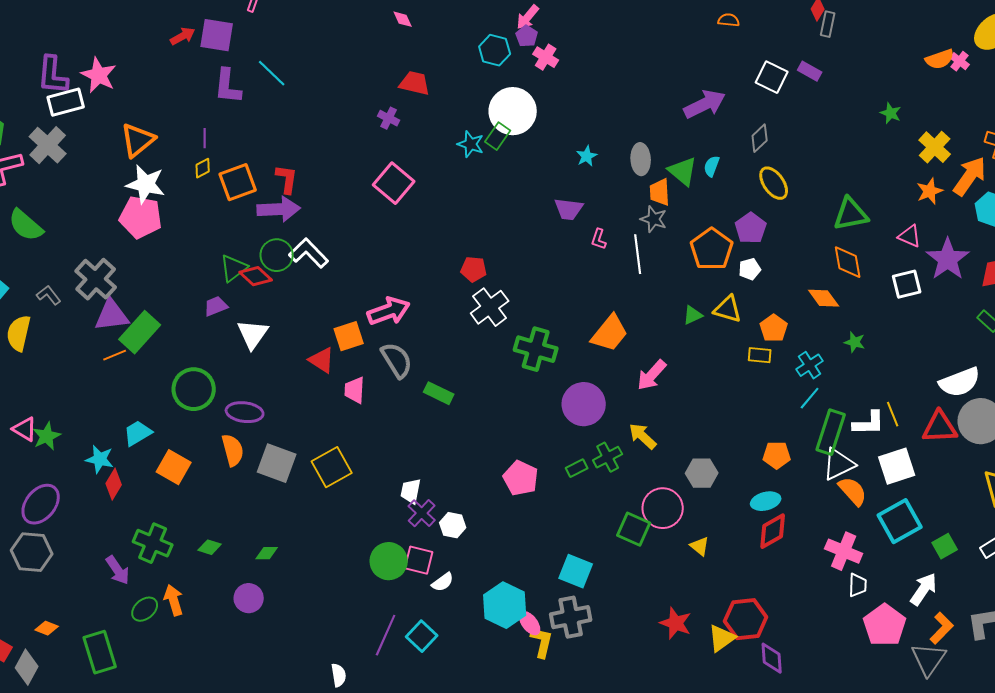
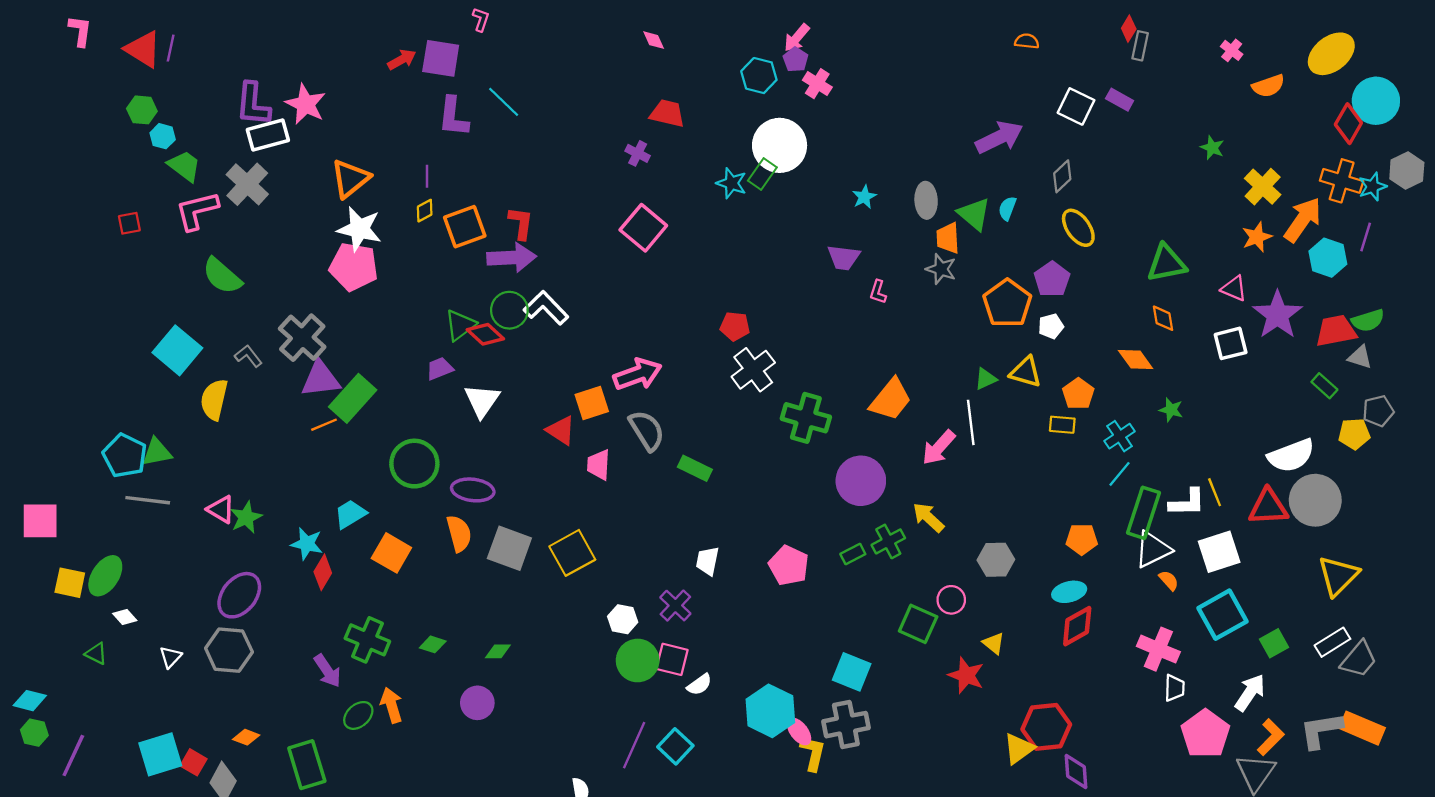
pink cross: (960, 61) -> (1232, 50), moved
white line: (638, 254) -> (971, 422), moved
orange diamond: (848, 262) -> (1163, 318), size x0.7
white trapezoid: (411, 491) -> (707, 561), moved
orange semicircle: (853, 491) -> (1169, 580), size x0.6
pink circle: (663, 508) -> (951, 600), size x0.6
white hexagon: (453, 525) -> (623, 619), moved
red star: (676, 623) -> (966, 675), moved

